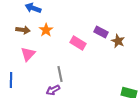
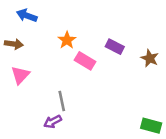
orange star: (46, 30) -> (67, 40), moved
brown star: (118, 41) -> (150, 58), moved

